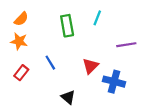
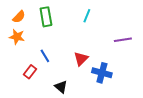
green rectangle: (67, 26) -> (46, 17), moved
purple line: (126, 45) -> (123, 40), moved
red rectangle: (21, 73) -> (30, 72), moved

